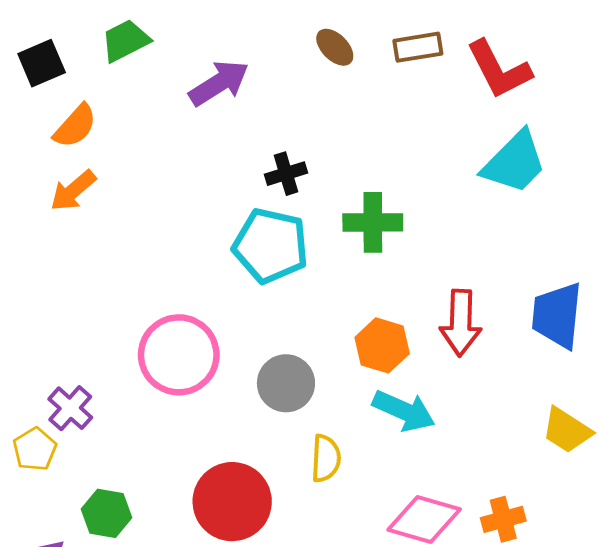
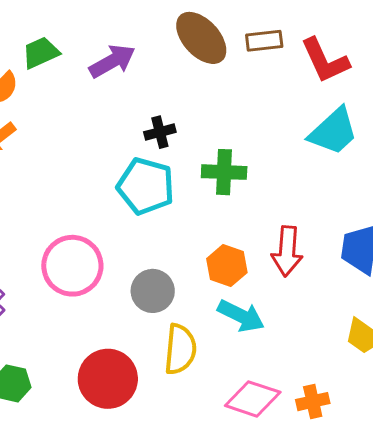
green trapezoid: (125, 41) -> (41, 53), moved
brown ellipse: (335, 47) -> (201, 38), size x1.8
yellow semicircle: (326, 458) -> (180, 349), size x1.4

